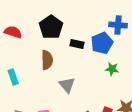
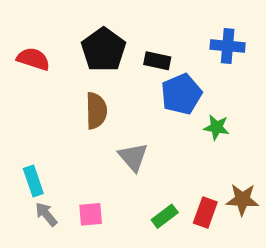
blue pentagon: (102, 43) -> (181, 94), moved
black rectangle: (77, 44) -> (157, 61), moved
cyan rectangle: (13, 77) -> (33, 181), moved

